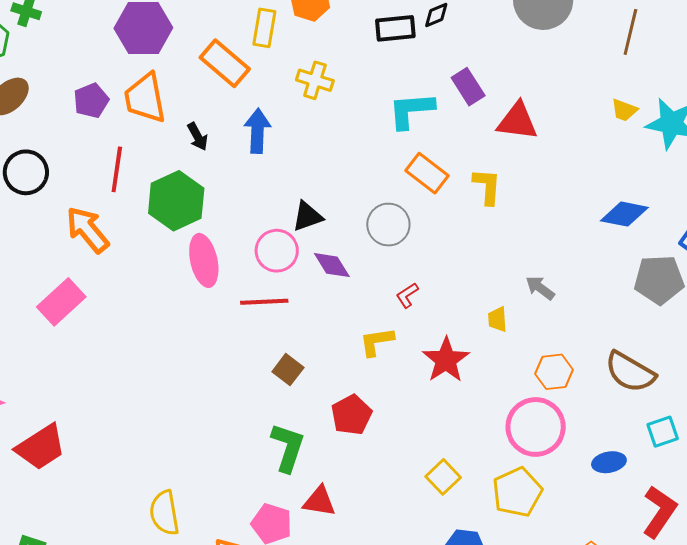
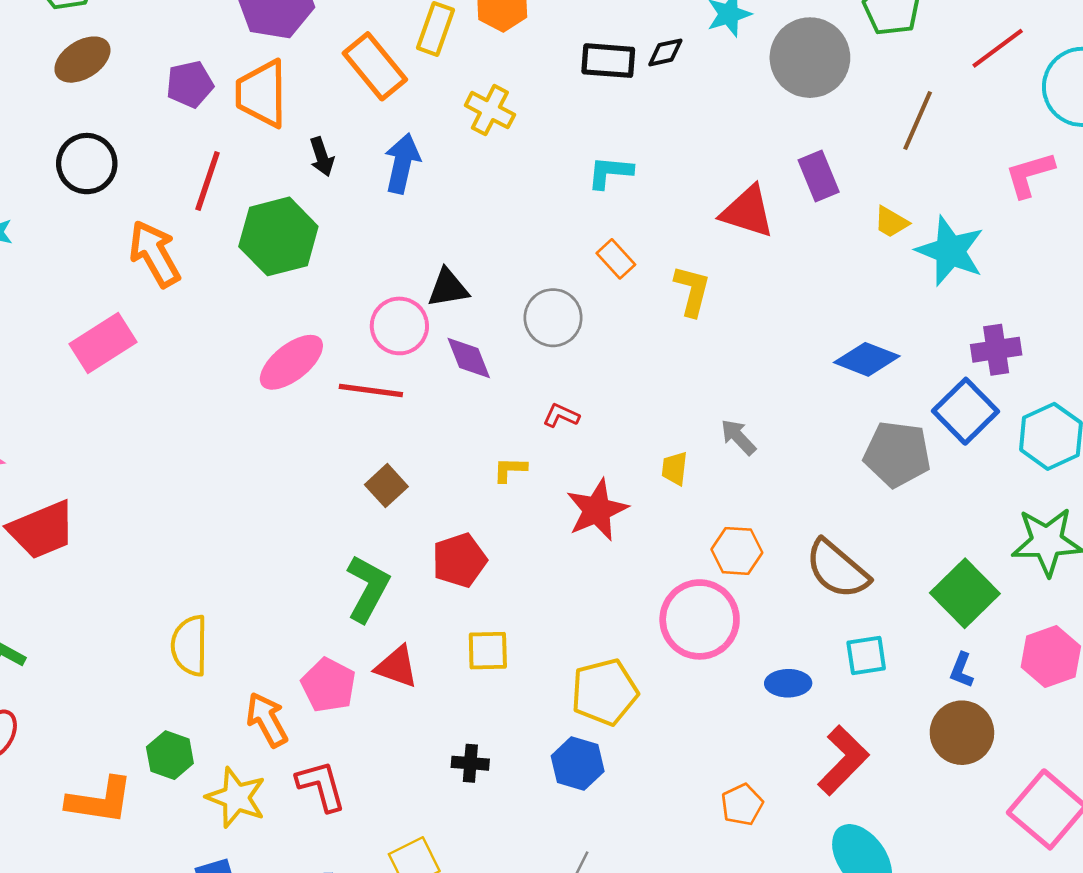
purple rectangle: (468, 87) -> (819, 176), moved
cyan L-shape: (411, 110) -> (610, 172), size x0.7
orange rectangle: (427, 173) -> (616, 259), size x0.7
pink ellipse: (204, 260) -> (291, 362), moved, turned 54
red L-shape: (407, 295) -> (561, 416), turned 48
yellow L-shape: (377, 342) -> (510, 470), size x0.7
yellow square: (443, 477) -> (488, 651), moved, turned 32
yellow pentagon: (517, 492) -> (605, 692), moved

